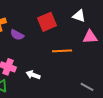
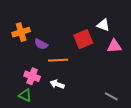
red square: (47, 22) -> (83, 39), moved
orange line: (62, 51) -> (58, 60), moved

